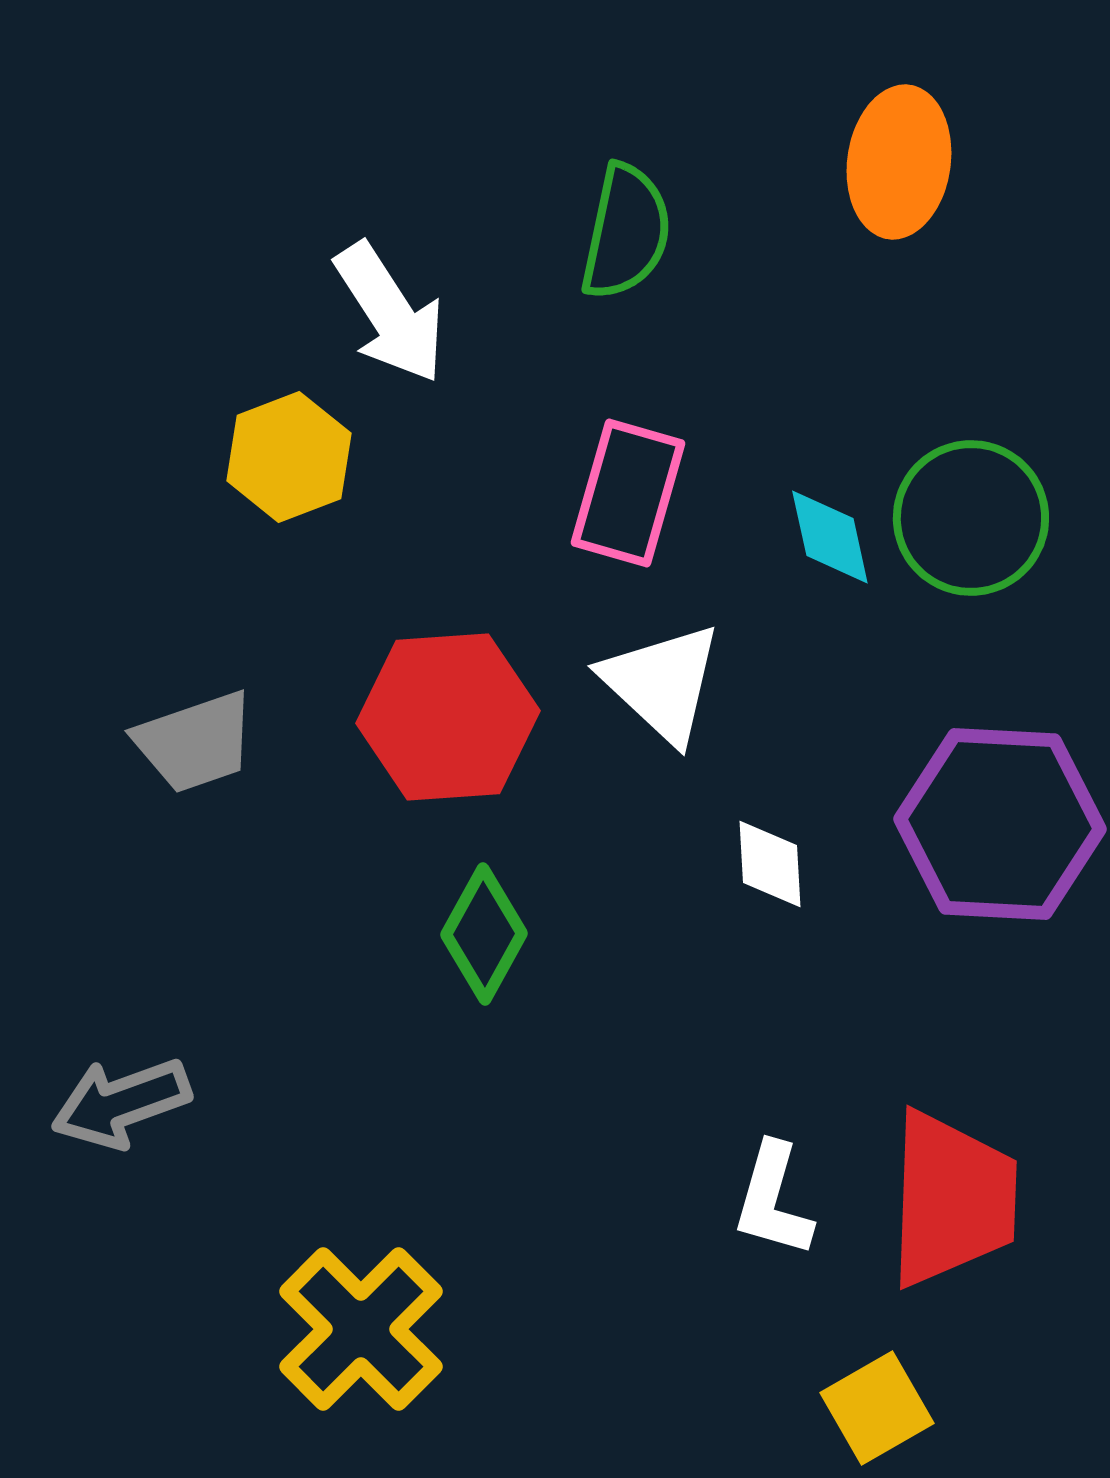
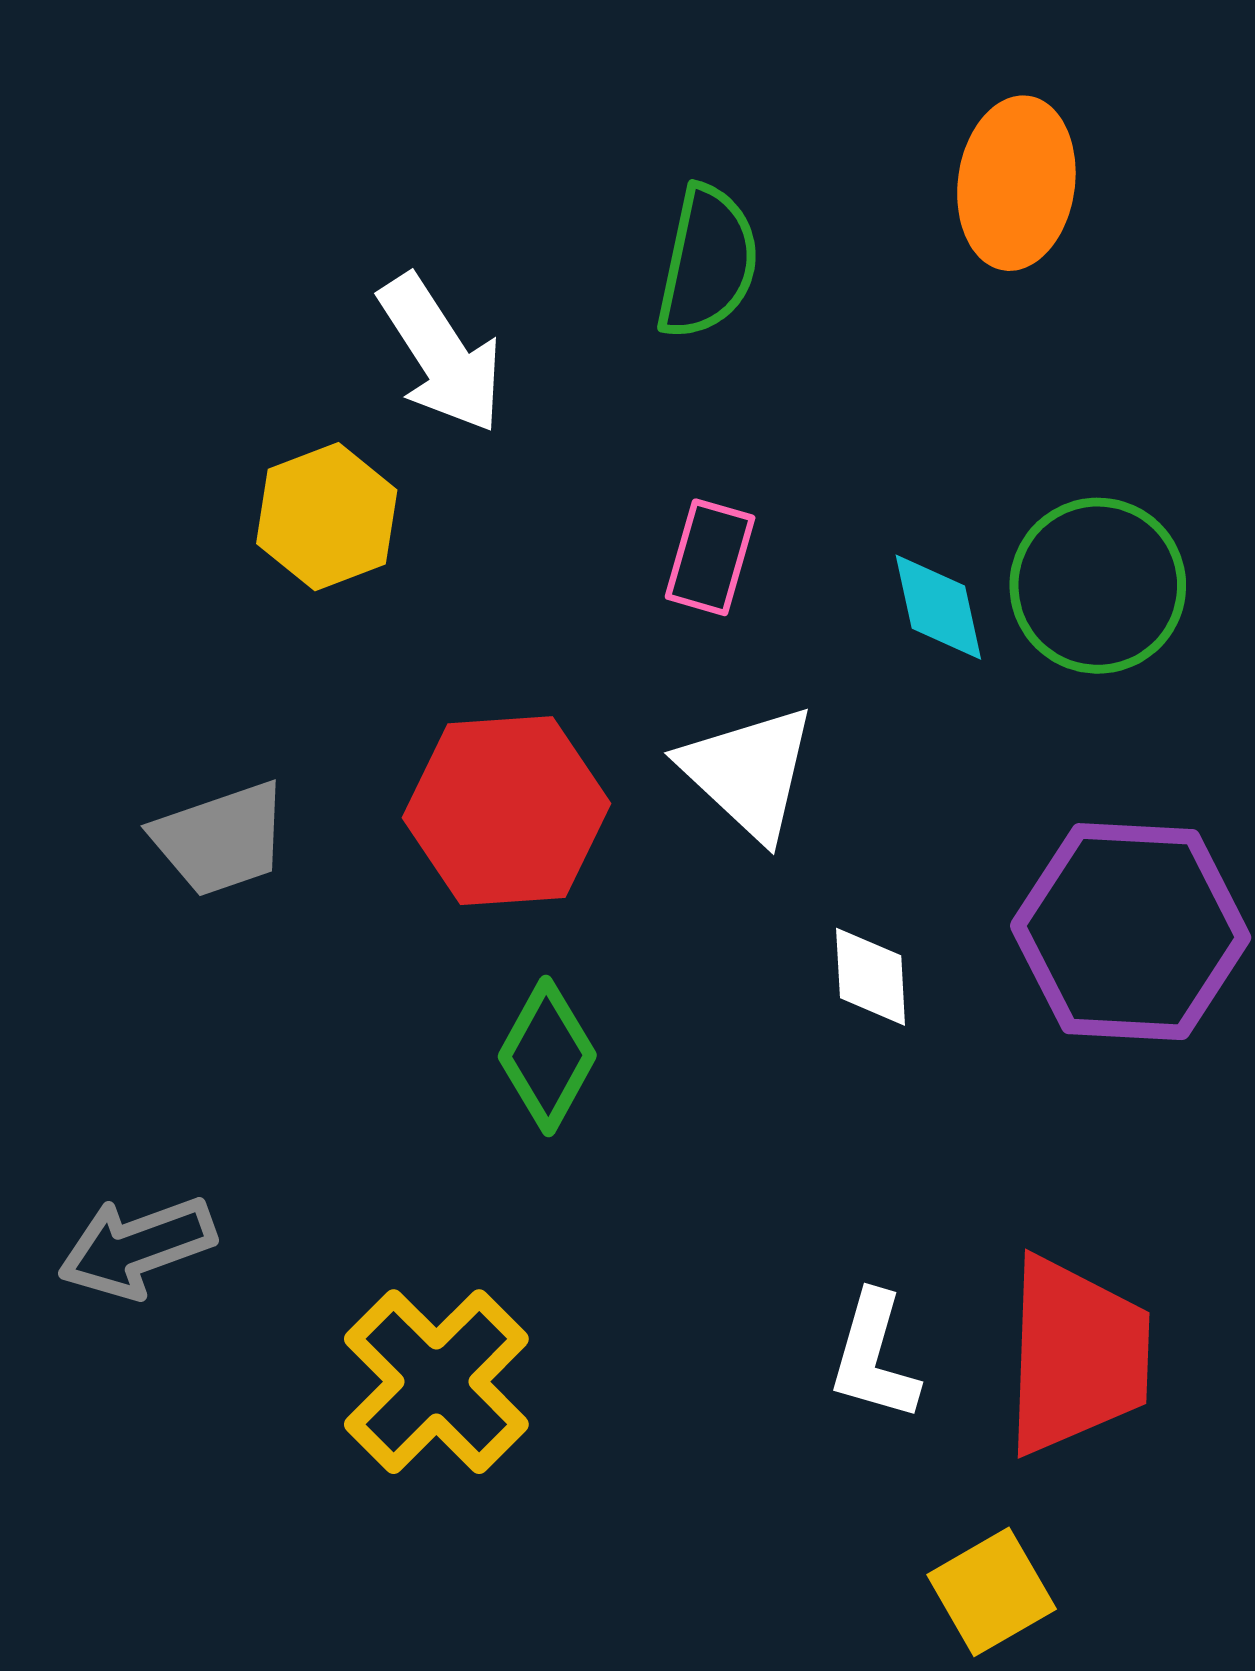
pink rectangle: (628, 493) -> (710, 557), size x0.7
yellow cross: (361, 1329) -> (436, 1382), moved

